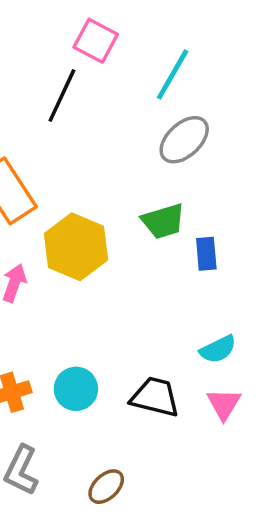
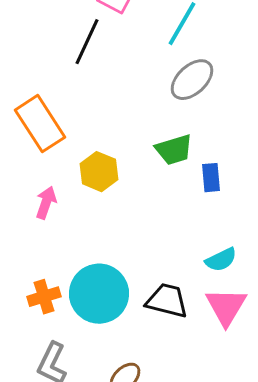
yellow hexagon: (76, 247) -> (99, 172), size x0.7
cyan circle: (76, 389) -> (99, 294), size x1.6
pink triangle: (224, 404) -> (226, 307), size x1.4

